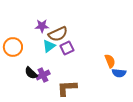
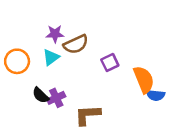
cyan triangle: (49, 46) -> (51, 57), moved
purple square: (67, 48) -> (110, 63), moved
orange semicircle: (110, 61) -> (144, 80), size x1.5

